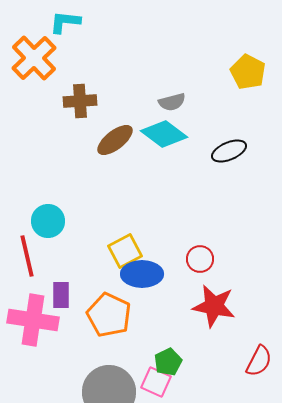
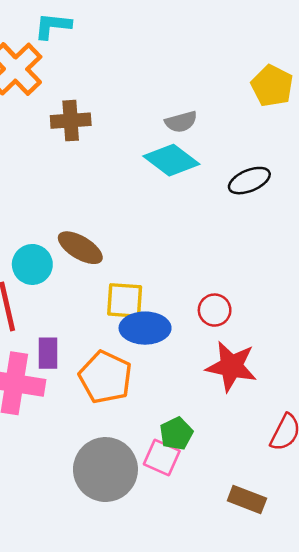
brown ellipse: (115, 140) -> (80, 248), moved, turned 69
yellow square: (125, 251) -> (125, 300), turned 32

